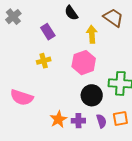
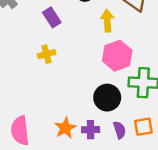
pink hexagon: (84, 63) -> (117, 56), moved
pink semicircle: (22, 97) -> (20, 131), moved, turned 65

